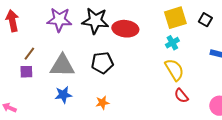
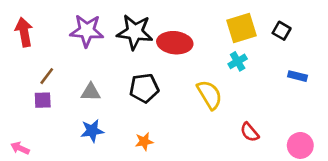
gray triangle: (62, 66) -> (91, 92), size x0.6
yellow semicircle: (174, 70) -> (210, 95), moved

